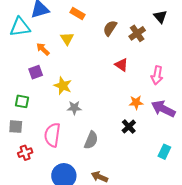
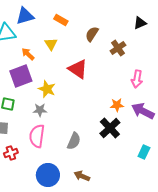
black triangle: (160, 17) -> (140, 23), turned 48
brown cross: (137, 33) -> (118, 48), moved
red triangle: (121, 65) -> (78, 69), moved, size x1.5
purple square: (36, 72) -> (21, 76), size x1.6
gray star: (74, 108) -> (40, 110), moved
black cross: (129, 127) -> (110, 128), size x1.5

